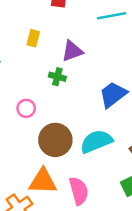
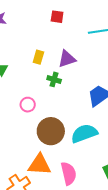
yellow rectangle: (33, 38) -> (38, 57), moved

